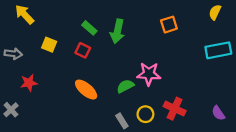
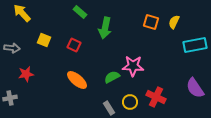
yellow semicircle: (215, 12) -> (174, 22), moved
orange square: (169, 25) -> (151, 22), turned 35
green rectangle: (89, 28) -> (80, 12), moved
gray cross: (11, 110) -> (10, 98), turned 32
purple semicircle: (218, 113) -> (195, 88), moved, size x1.5

